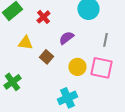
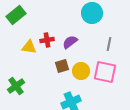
red cross: (43, 17) -> (47, 40), moved, turned 32
brown square: (46, 57) -> (62, 66), moved, turned 32

